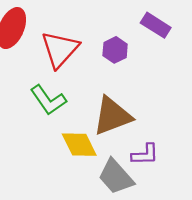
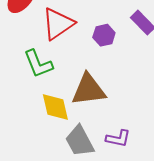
purple L-shape: (145, 154) -> (118, 138), moved

